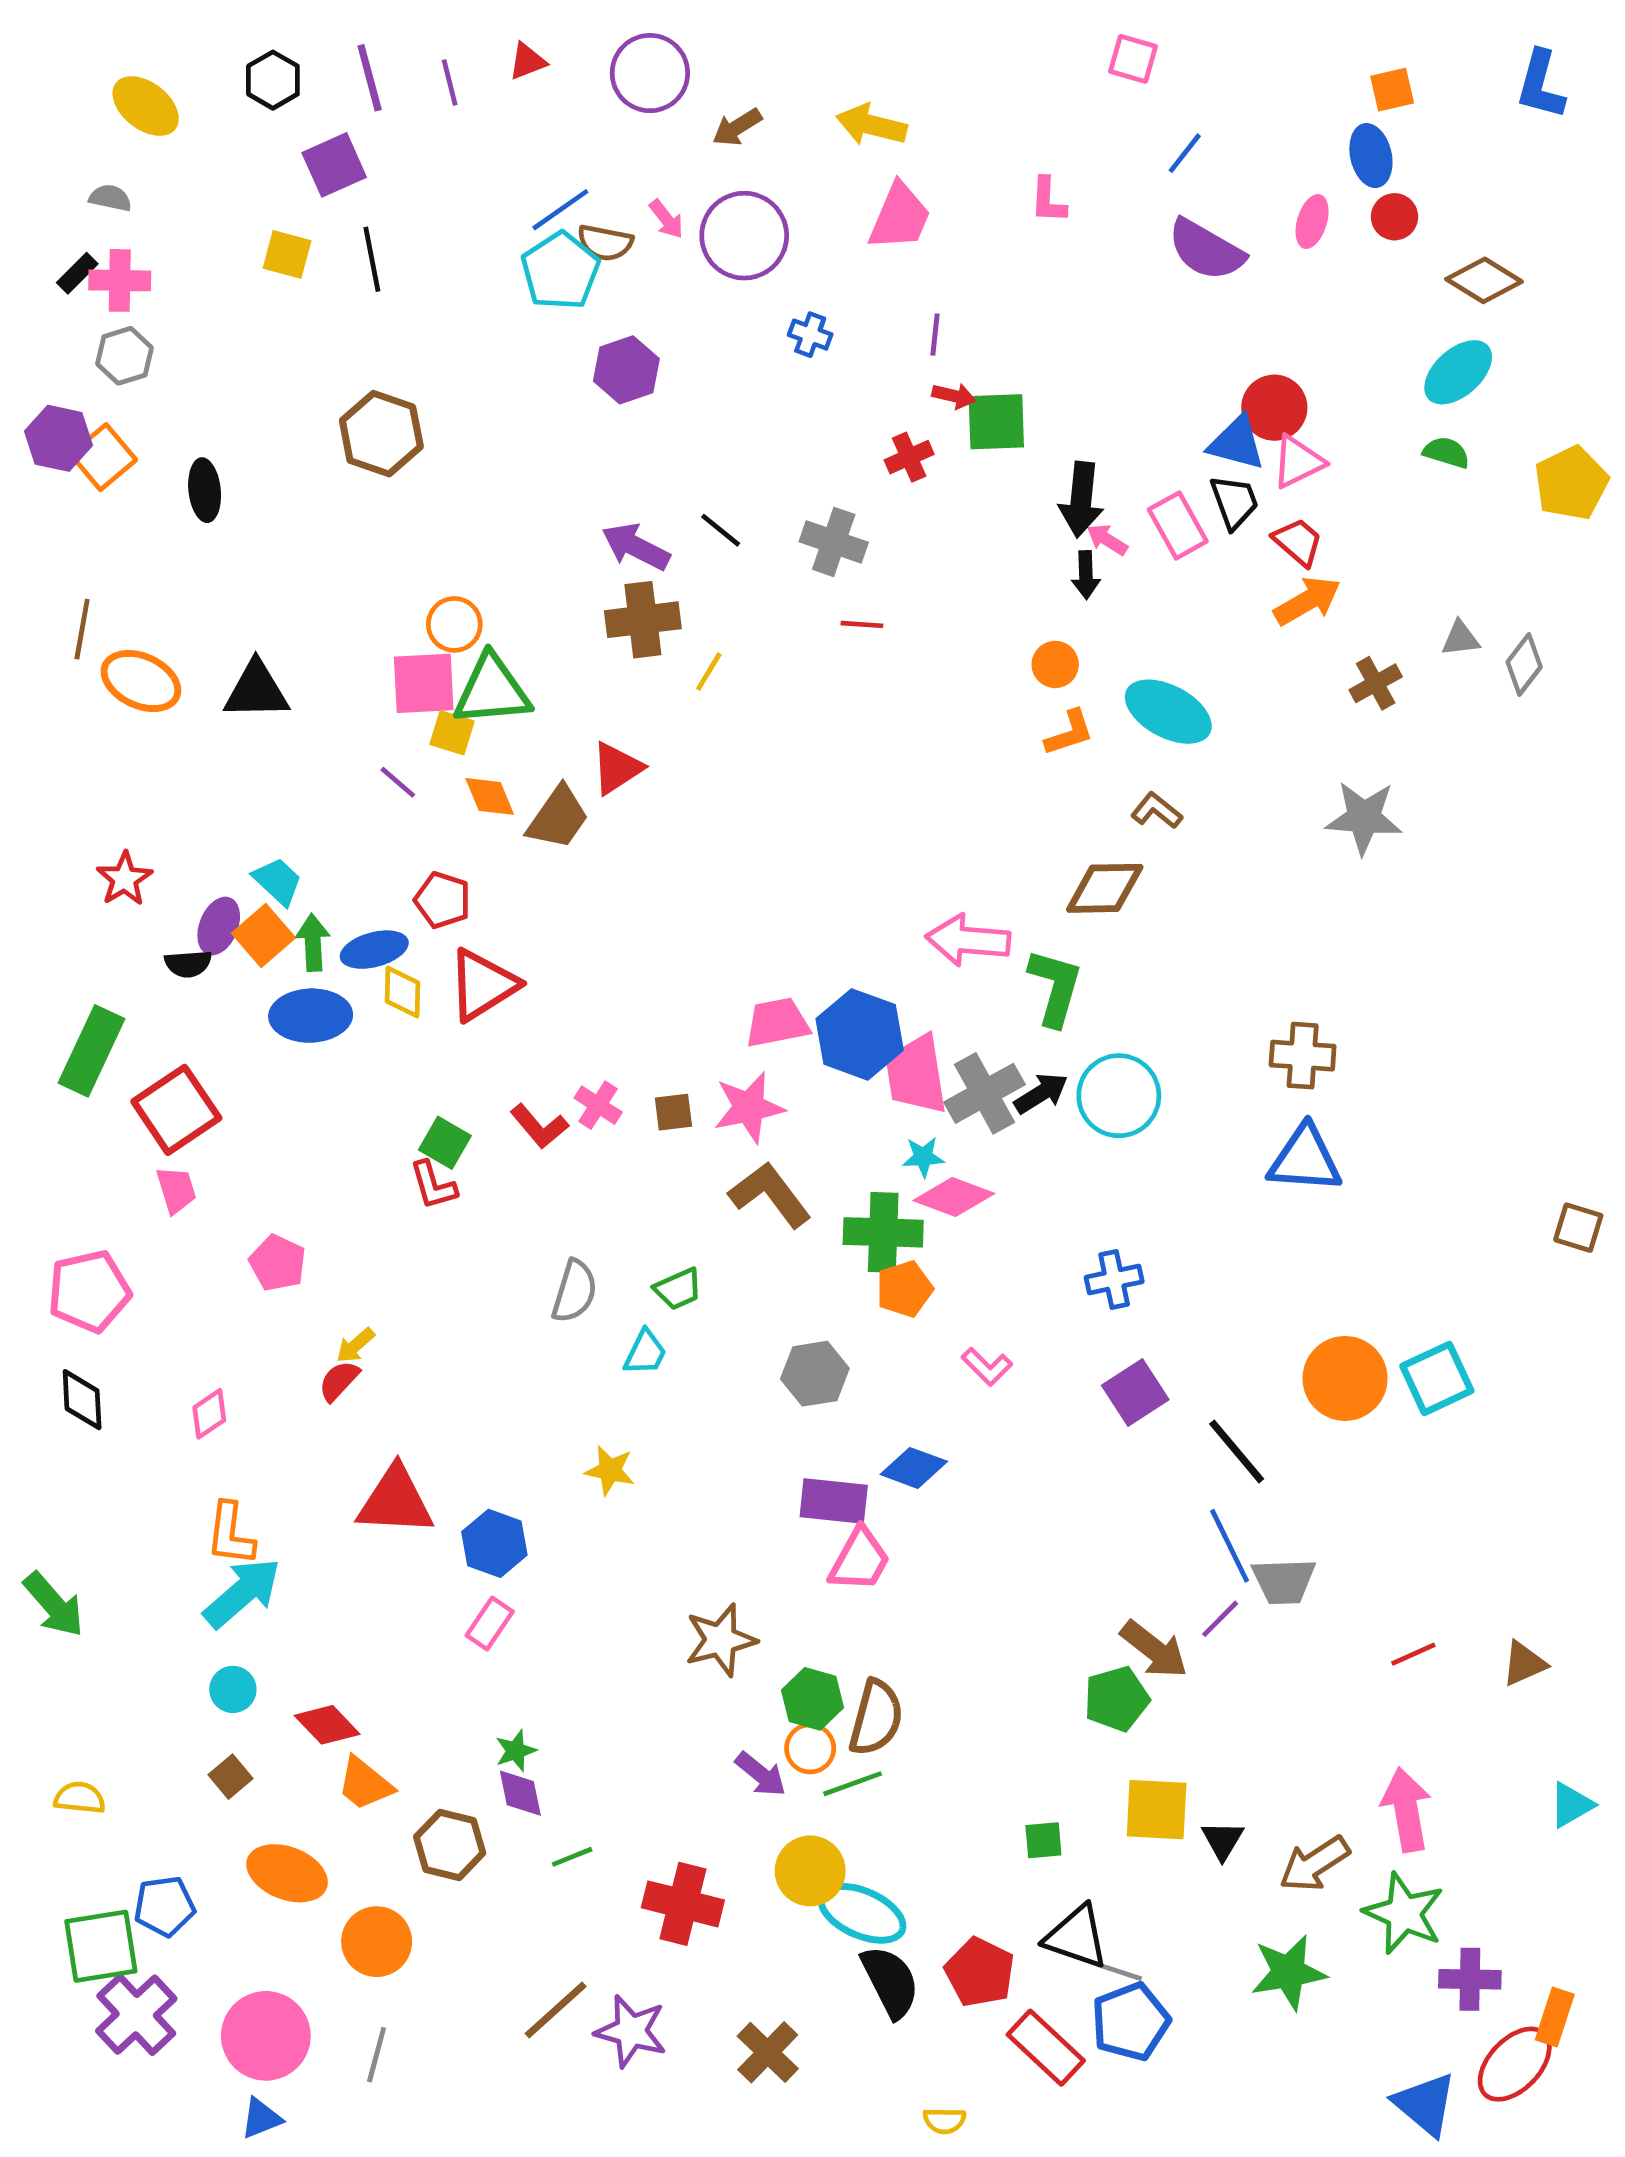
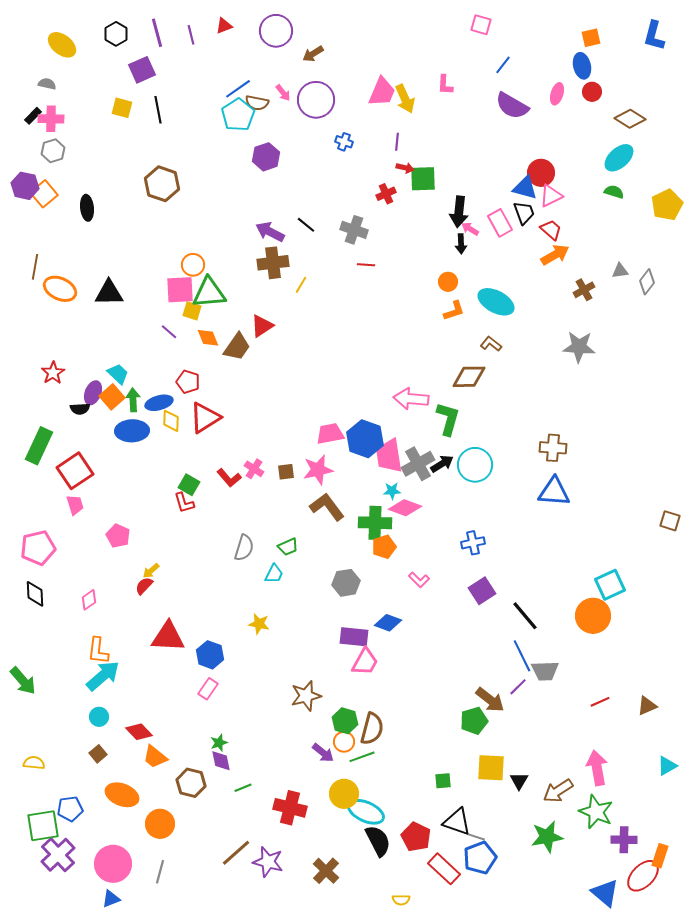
yellow arrow: (871, 125) -> (405, 99), moved, turned -128
orange circle: (1345, 1378) -> (593, 616), moved

